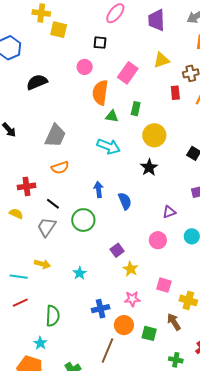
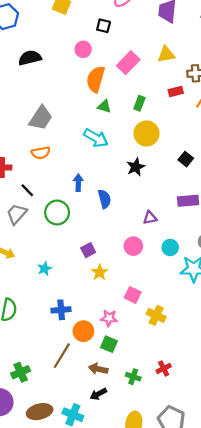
red rectangle: (175, 93) -> (176, 91), turned 72
green rectangle: (136, 109) -> (139, 103), moved
pink star: (132, 299) -> (109, 318), moved
brown arrow: (174, 322) -> (98, 369), moved, turned -54

